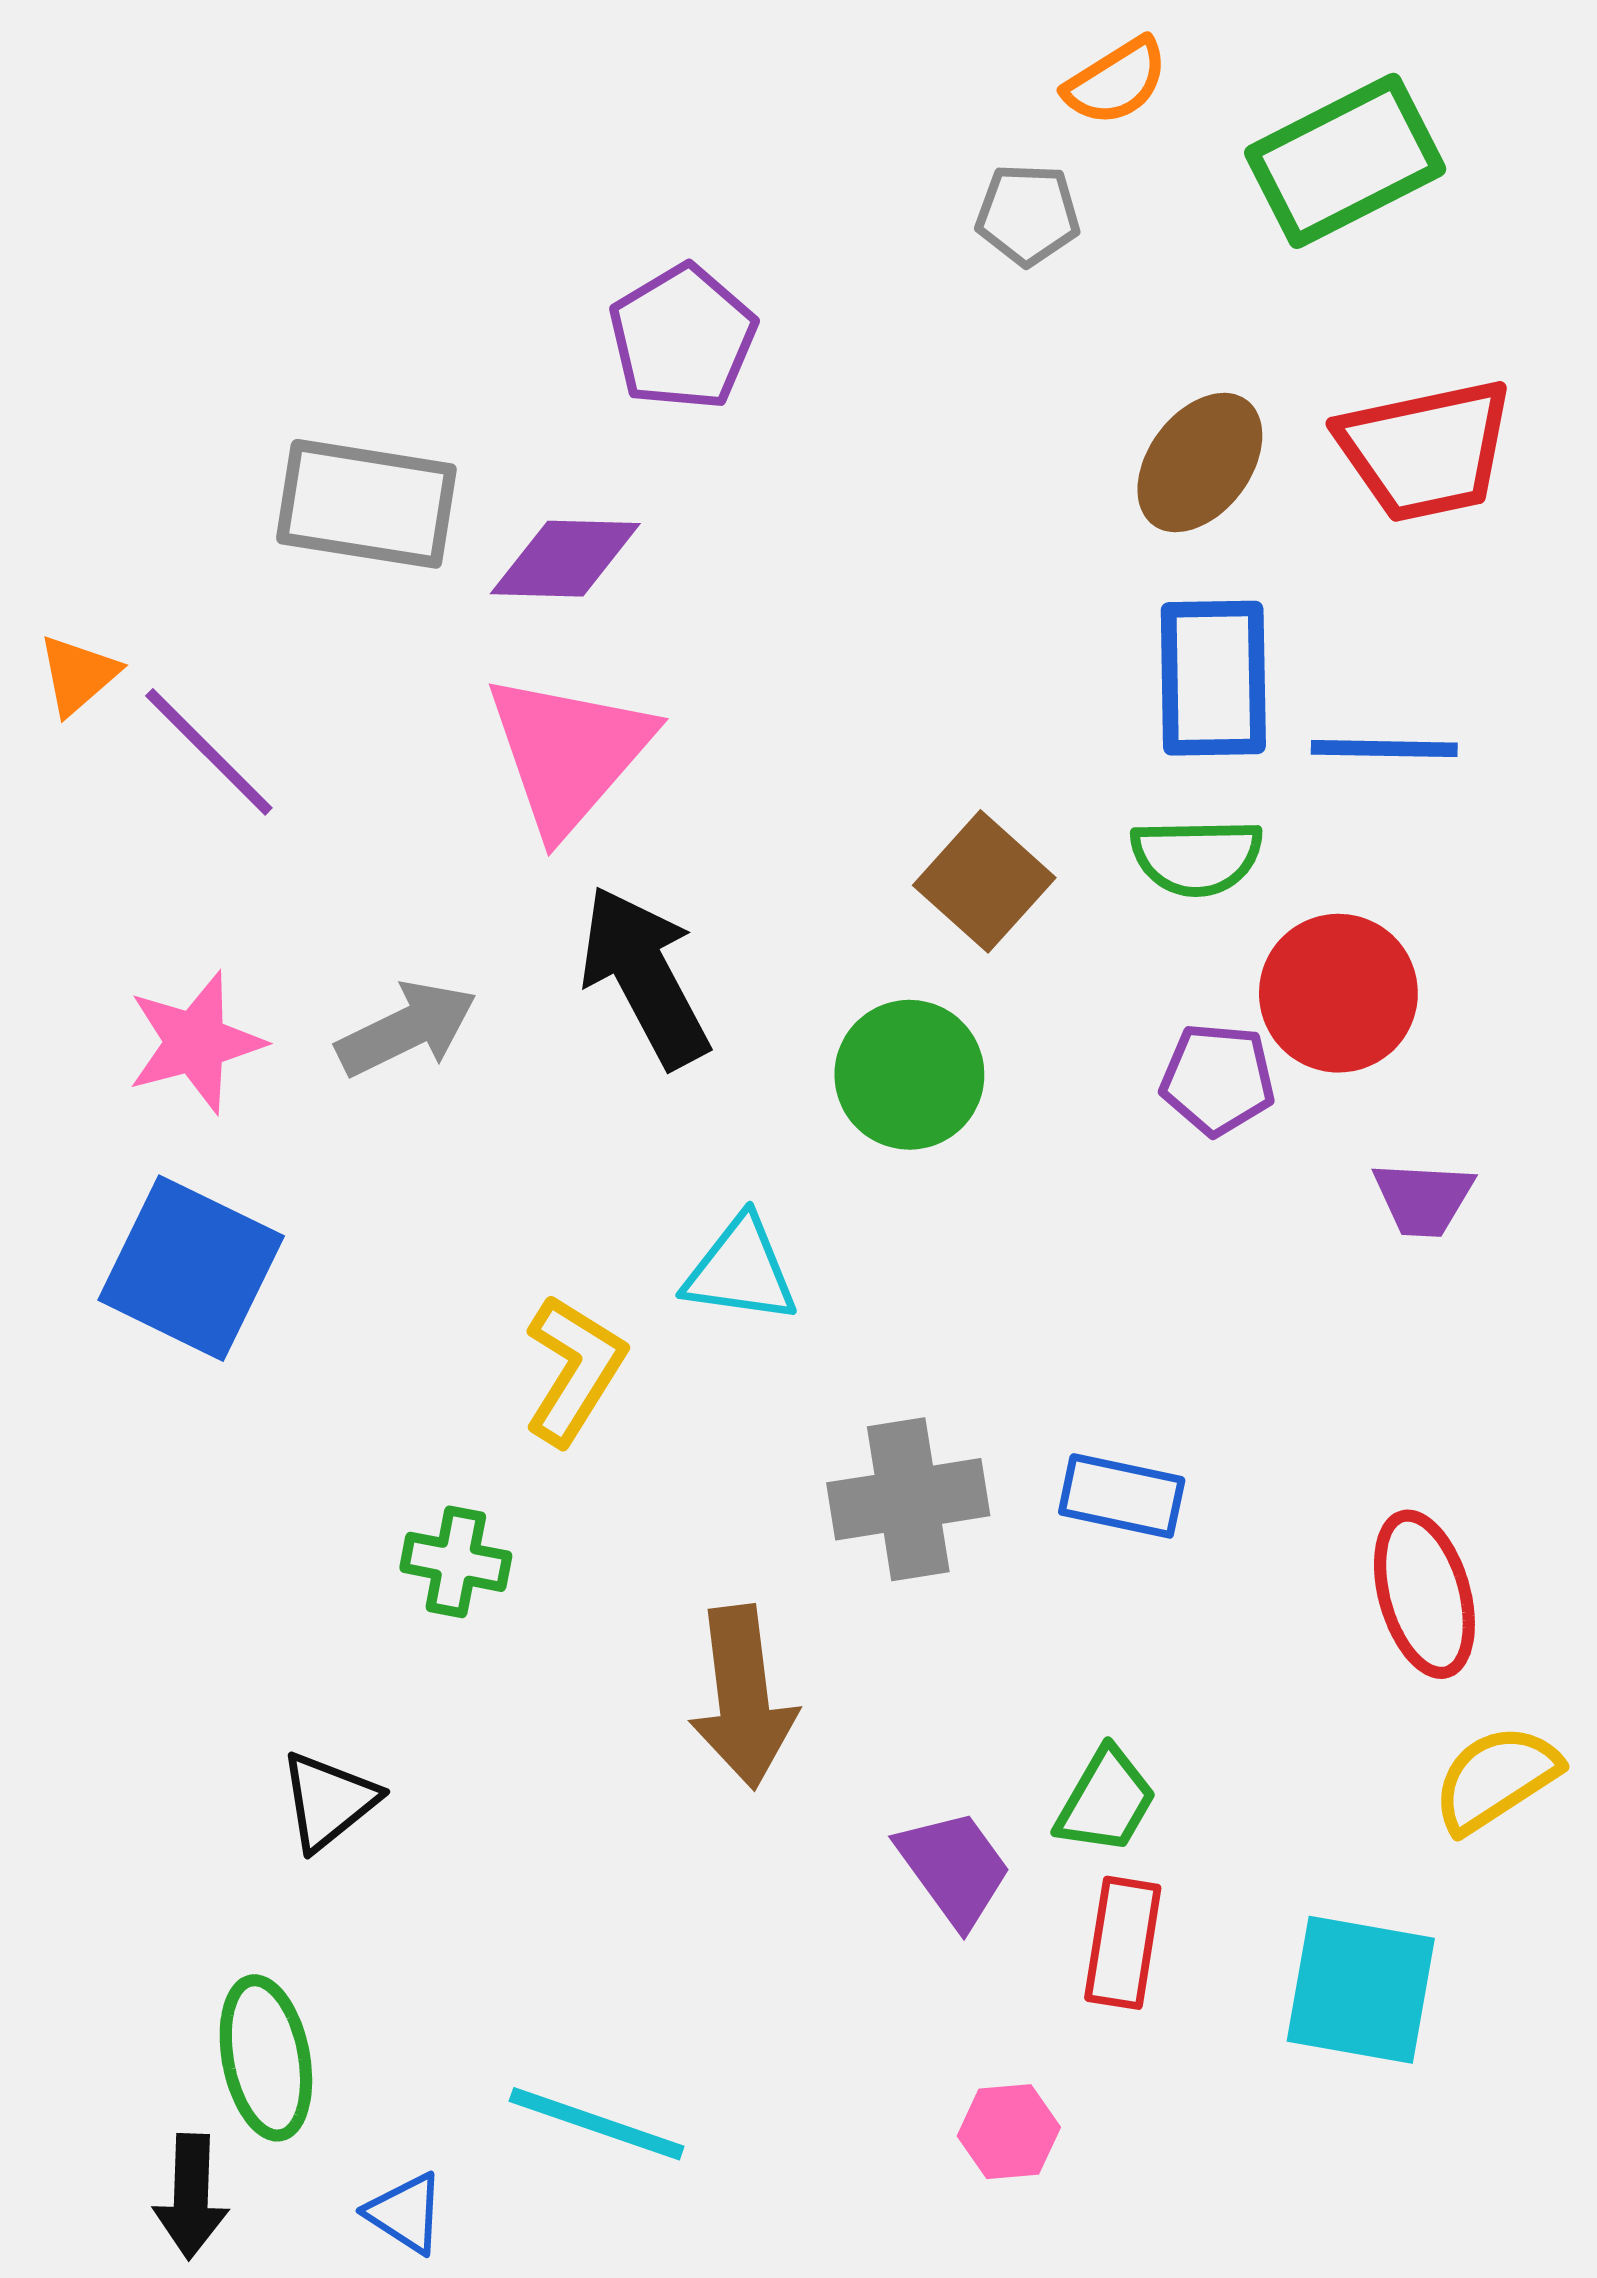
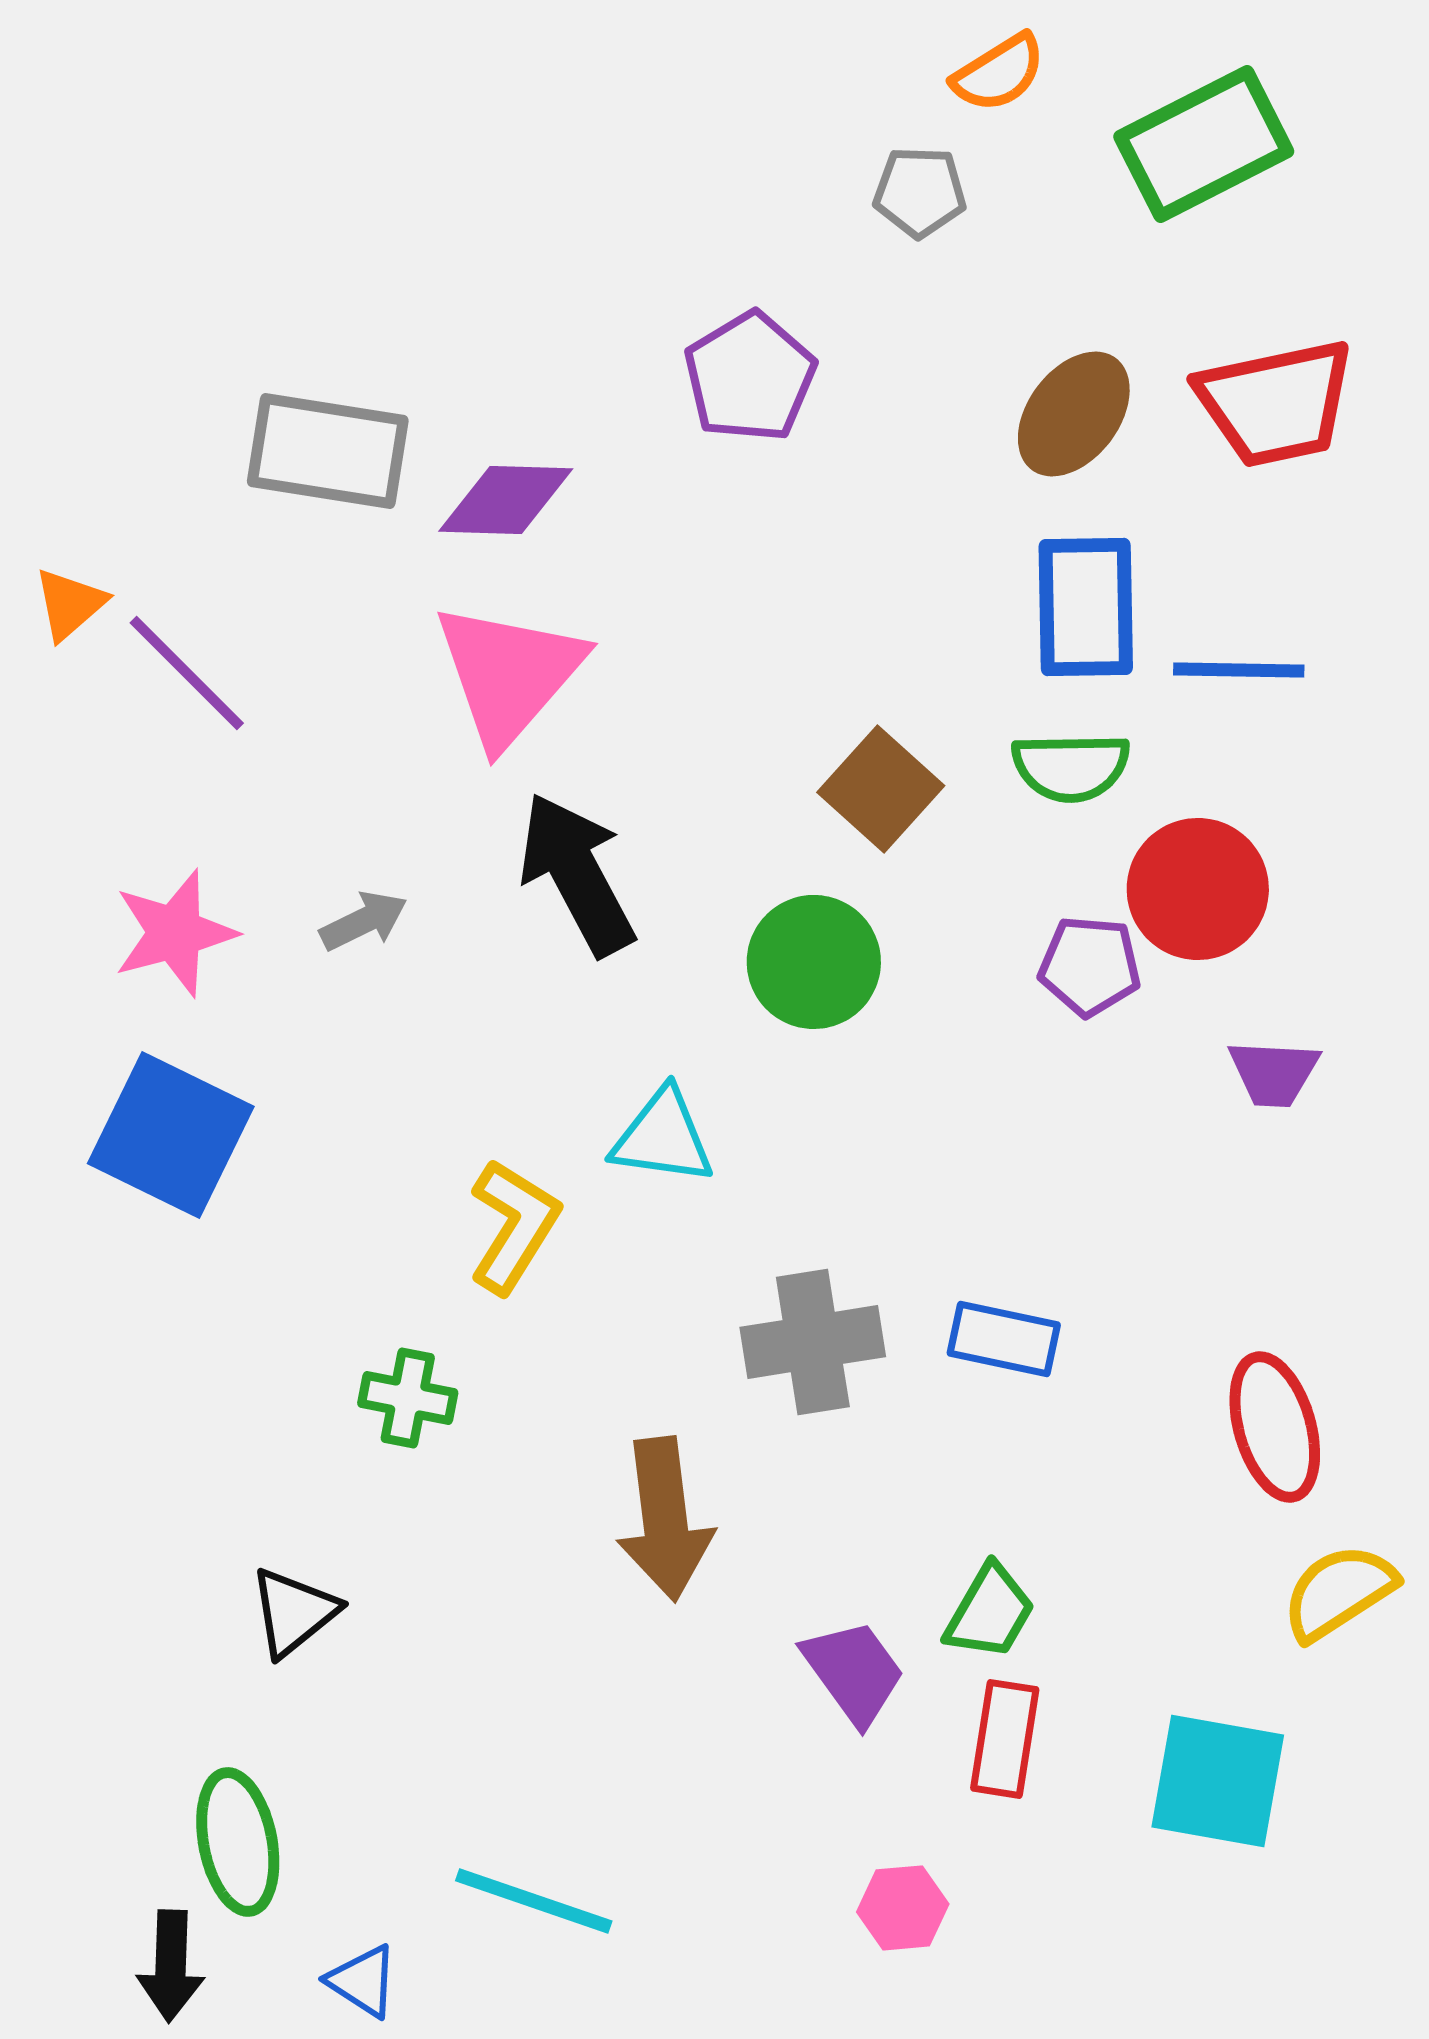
purple pentagon: (683, 337) -> (750, 377), moved
gray arrow: (407, 1029) -> (364, 921), size x0.7

